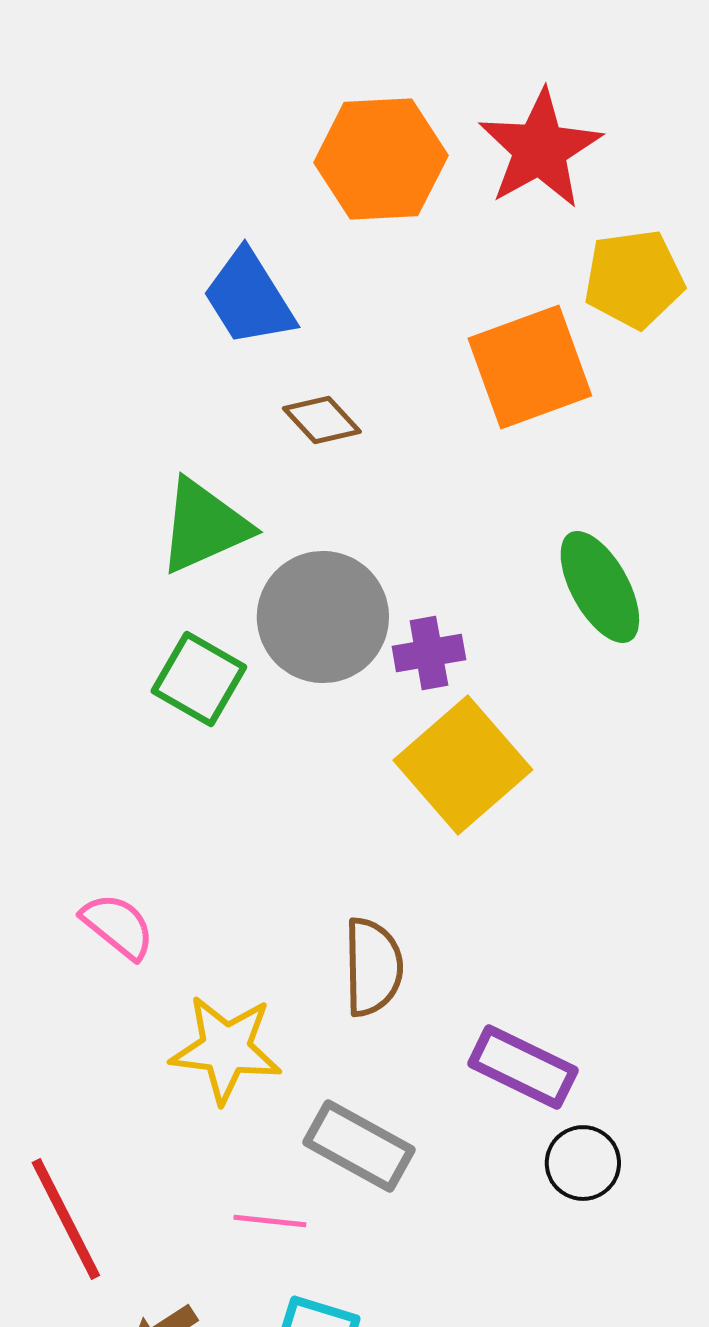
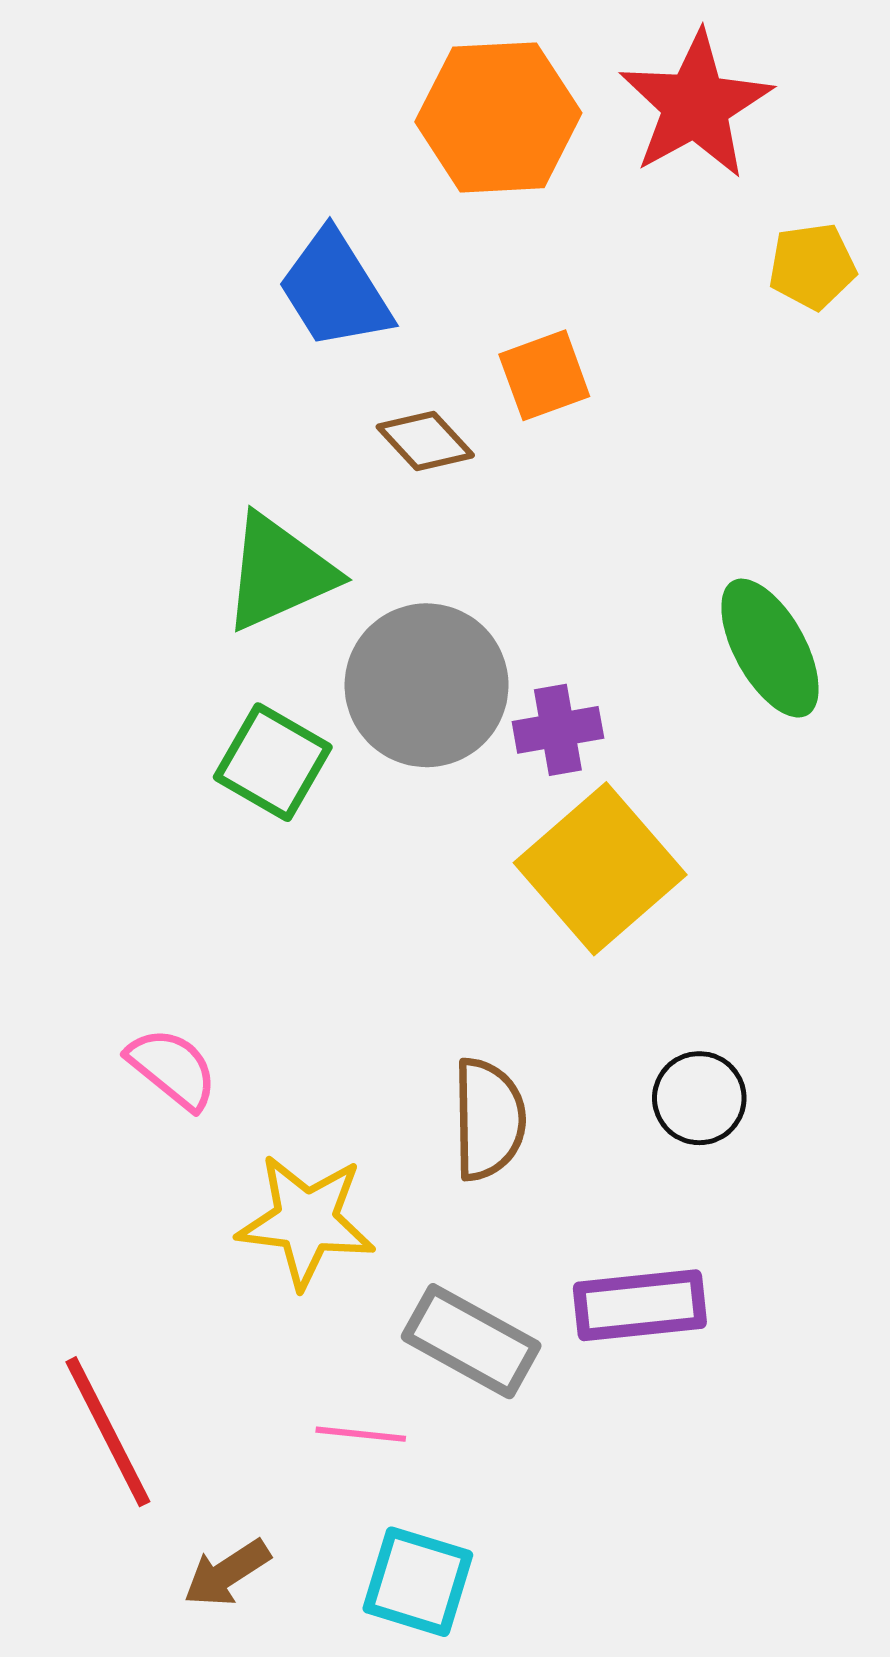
yellow pentagon: (634, 279) -> (812, 266), size x0.7
orange square: (530, 367) -> (544, 375), moved, size x0.6
purple rectangle: (523, 1067) -> (640, 1305), moved, turned -32
black circle: (583, 1163) -> (699, 1098), moved

